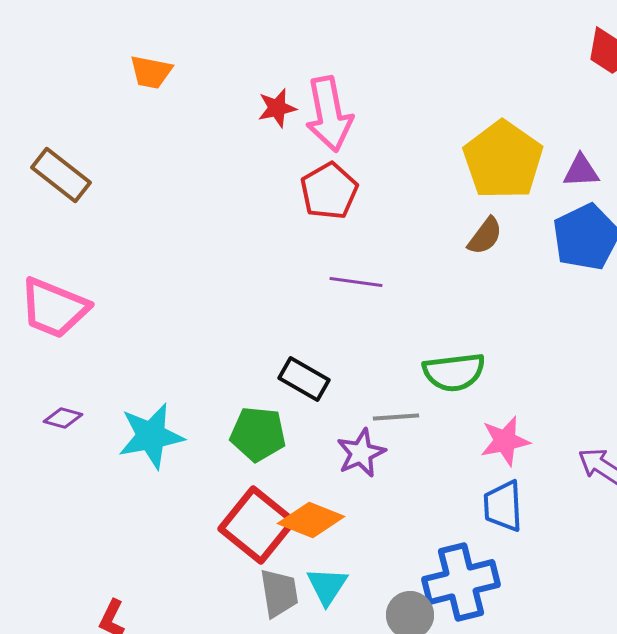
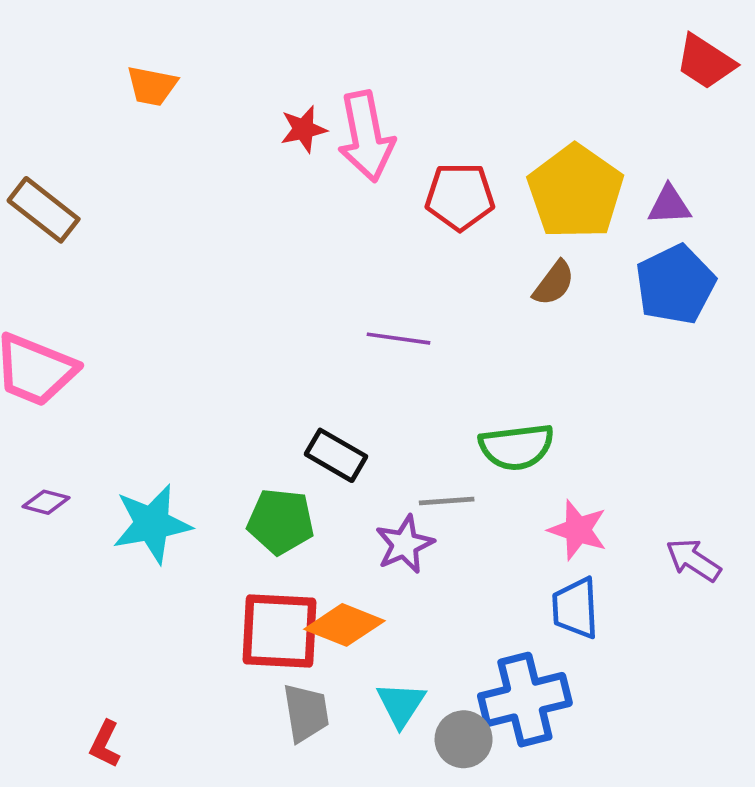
red pentagon: (329, 191) -> (460, 197), moved, turned 30
pink star: (505, 441) -> (578, 530), turned 30
red square: (257, 525) -> (279, 631), turned -36
cyan triangle: (327, 586) -> (401, 704), moved

